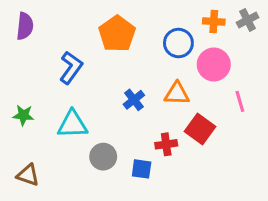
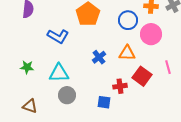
blue L-shape: (71, 68) -> (58, 36), turned 85
pink line: (240, 101) -> (168, 67), moved
gray circle: (103, 157) -> (67, 95), moved

